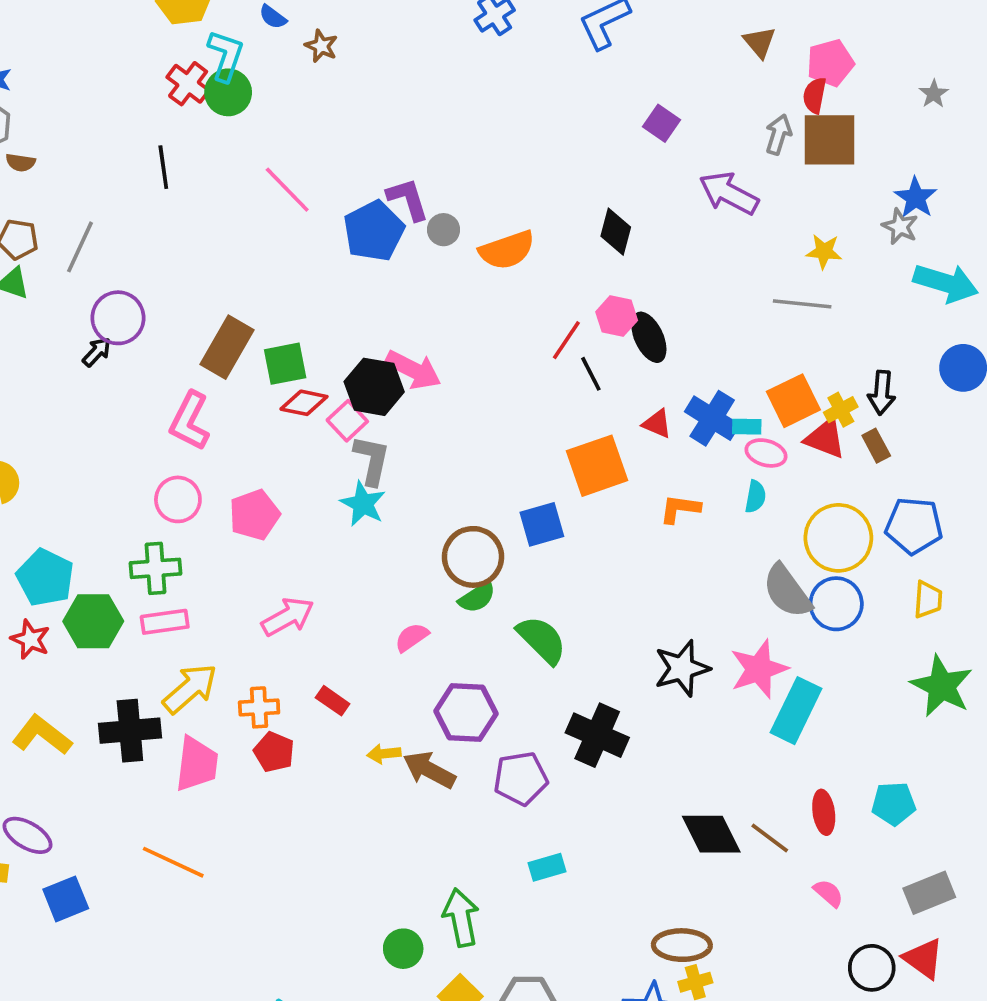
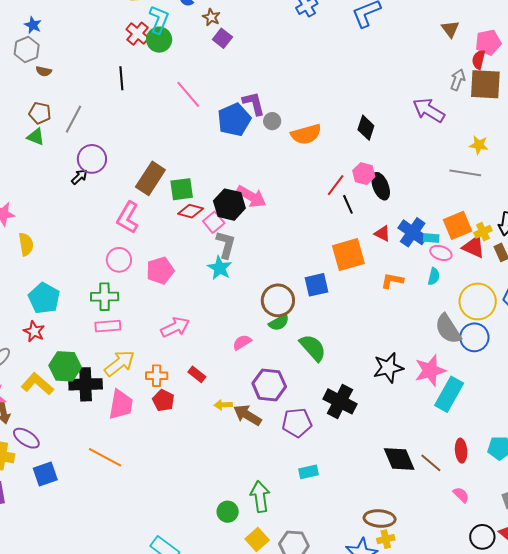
purple square: (661, 123) -> (222, 38), moved
green hexagon: (93, 621) -> (65, 366), moved

